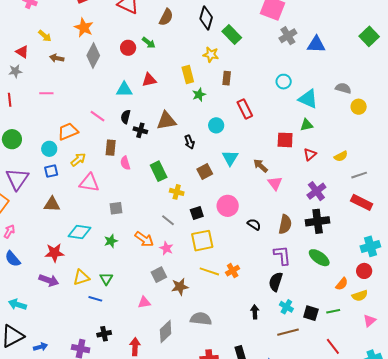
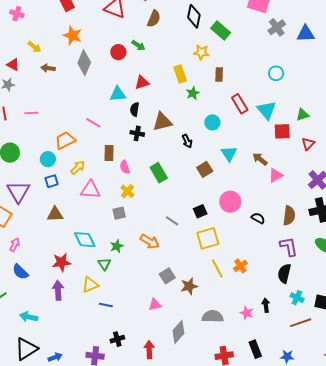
pink line: (46, 93) -> (32, 113), moved
cyan triangle: (308, 99) -> (267, 110), moved, turned 30
black semicircle: (126, 117) -> (135, 109), moved
pink triangle: (275, 183) -> (276, 175), turned 42
yellow cross: (177, 192) -> (127, 191), moved, turned 32
cyan diamond: (80, 232) -> (85, 240), turned 60
pink star: (166, 248) -> (247, 313), moved
yellow line: (209, 271) -> (217, 269), turned 48
green triangle: (106, 279) -> (104, 264), moved
purple arrow: (49, 280) -> (58, 290), turned -108

